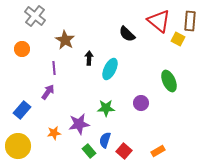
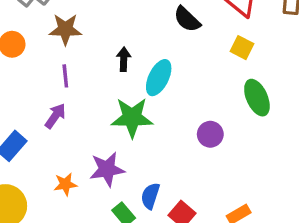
yellow square: (178, 39) -> (242, 48), moved
brown star: (65, 40) -> (65, 29), moved, turned -30
green star: (106, 108) -> (132, 118), moved, size x1.4

